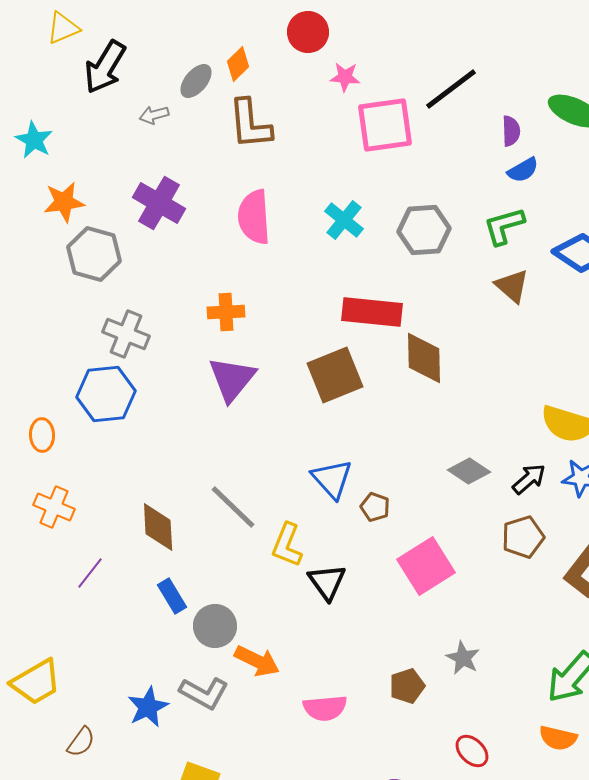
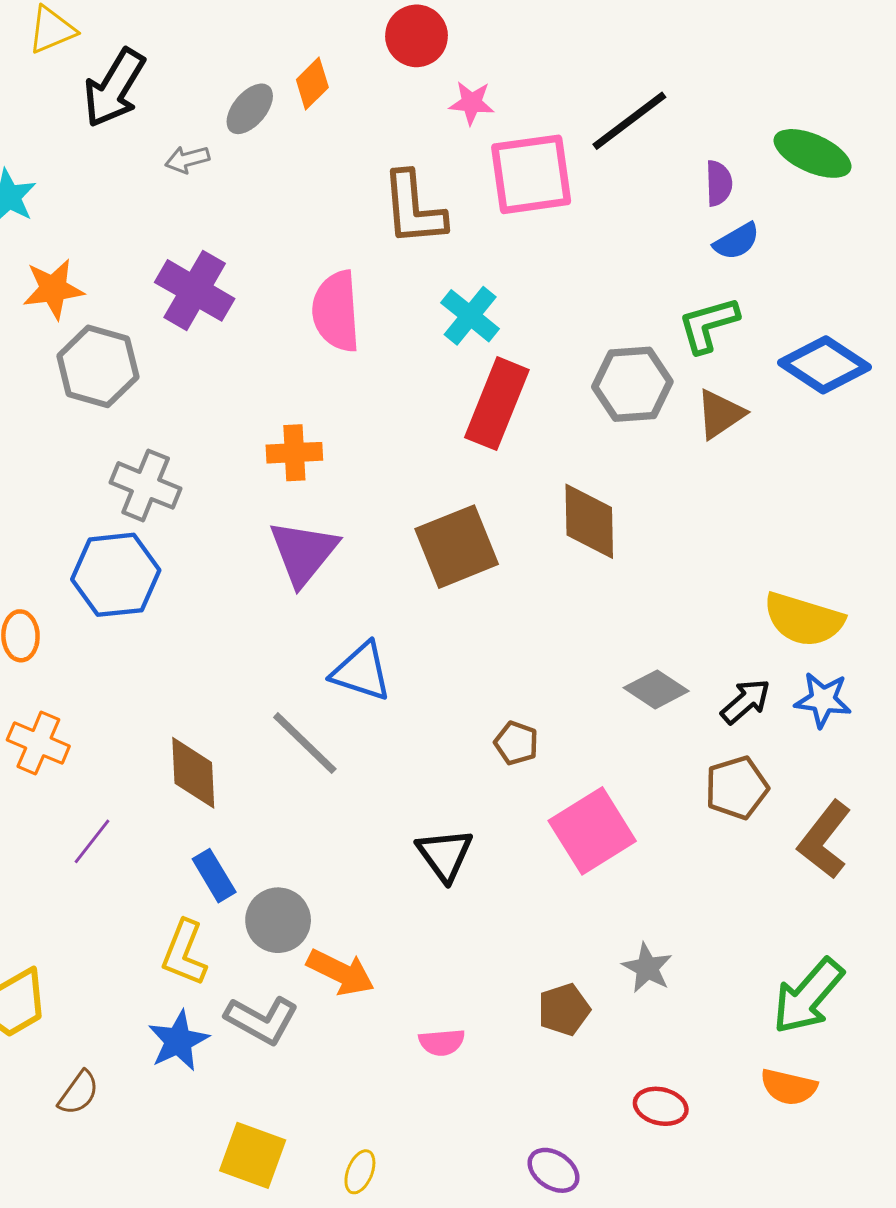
brown L-shape: (250, 124) -> (414, 209), moved
gray hexagon: (424, 230) -> (632, 384), moved
brown triangle: (512, 286) -> (720, 414), turned 45
red rectangle: (372, 312) -> (497, 404), moved, turned -74
blue triangle: (332, 479) -> (361, 672), moved, turned -30
yellow L-shape: (287, 545) -> (184, 953), moved
pink semicircle: (325, 708) -> (442, 1042), size x0.7
red ellipse: (472, 751) -> (661, 1106), turned -32

